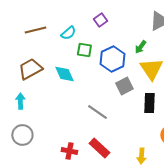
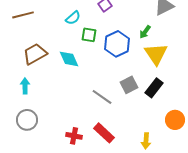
brown line: (35, 30) -> (23, 15), moved
gray square: (124, 86) -> (129, 85), moved
black rectangle: (149, 103) -> (154, 88), turned 36

